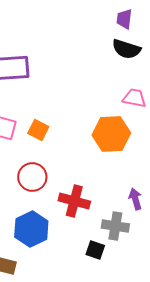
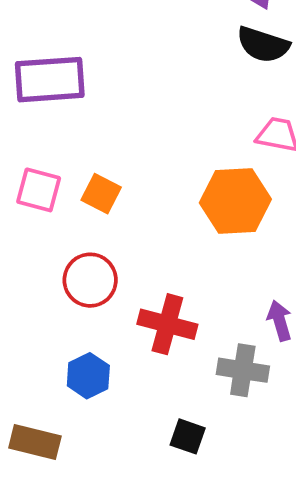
blue hexagon: (31, 229) -> (88, 376), size x0.7
black square: (95, 250) -> (188, 436), moved

